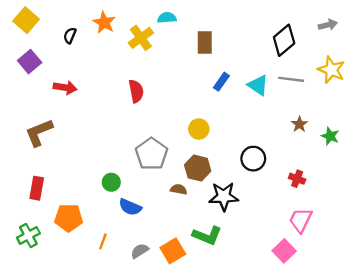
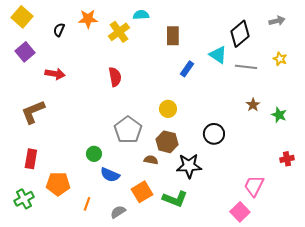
orange star: (104, 22) -> (88, 19), turned -30
yellow star: (331, 70) -> (280, 59), size x0.6
cyan triangle: (258, 85) -> (218, 55), moved
red cross: (297, 179) -> (287, 159), moved, turned -32
orange square: (173, 251) -> (142, 192), moved

